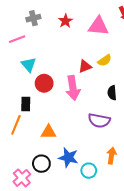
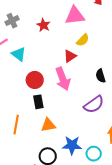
red star: (65, 21) -> (43, 25), moved
yellow semicircle: (105, 60) -> (83, 40), moved
cyan triangle: (29, 65) -> (19, 54), moved
black rectangle: (26, 104) -> (38, 102), moved
purple semicircle: (99, 121) -> (94, 104), turned -35

